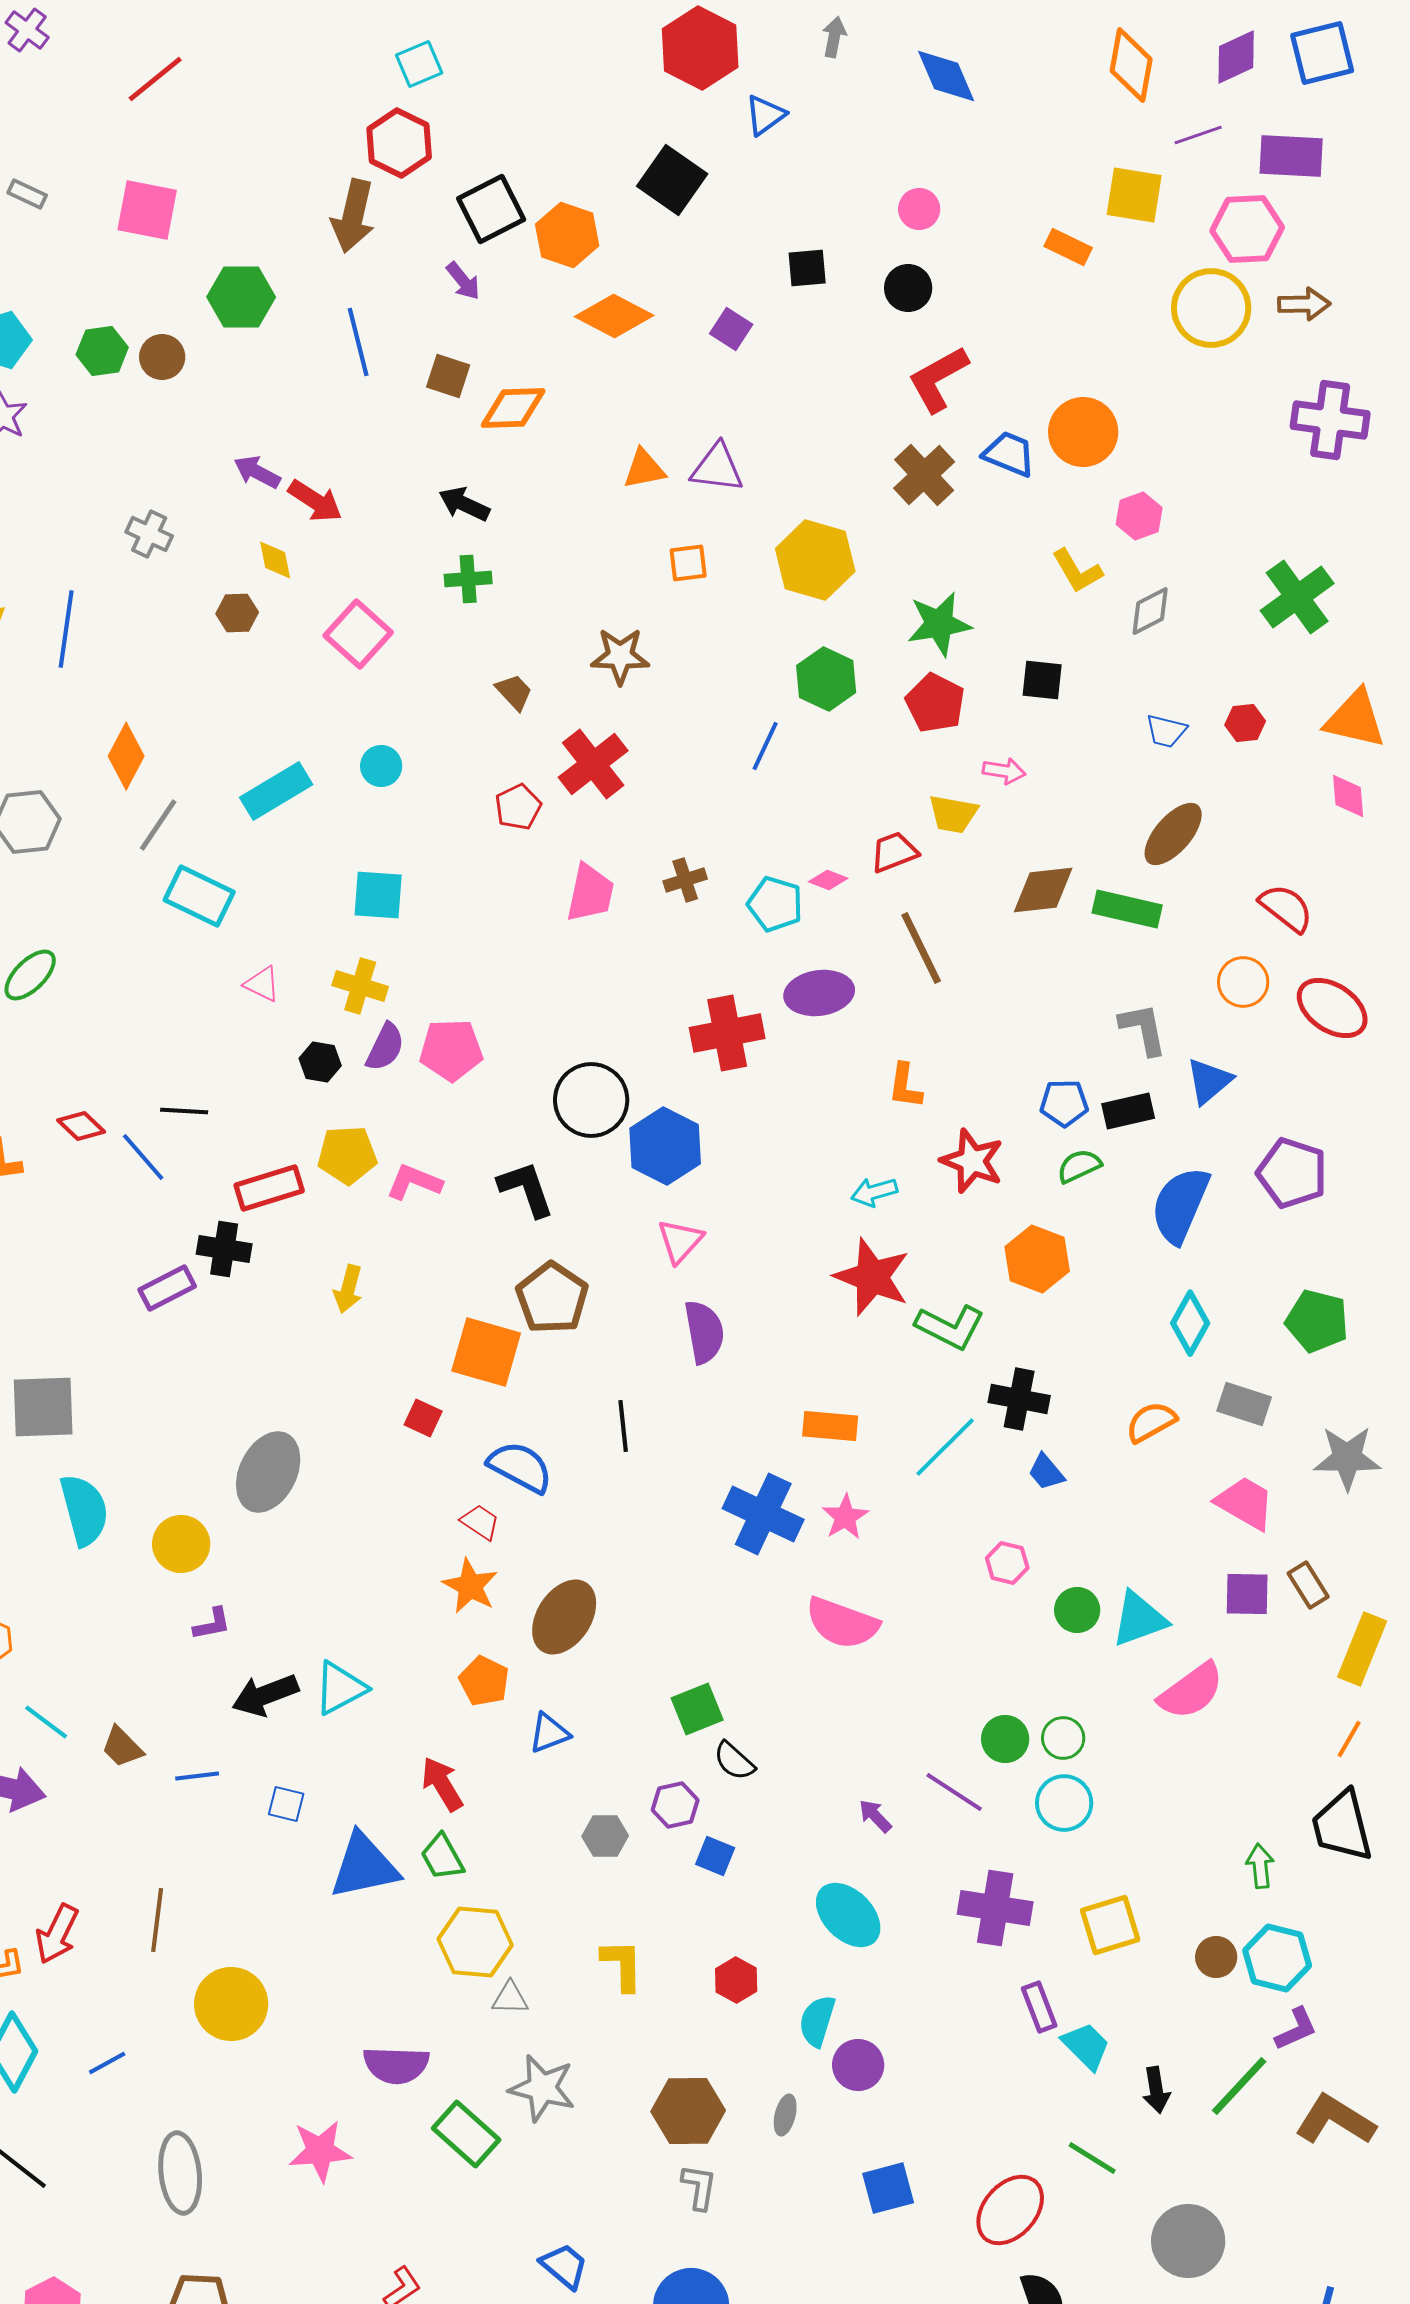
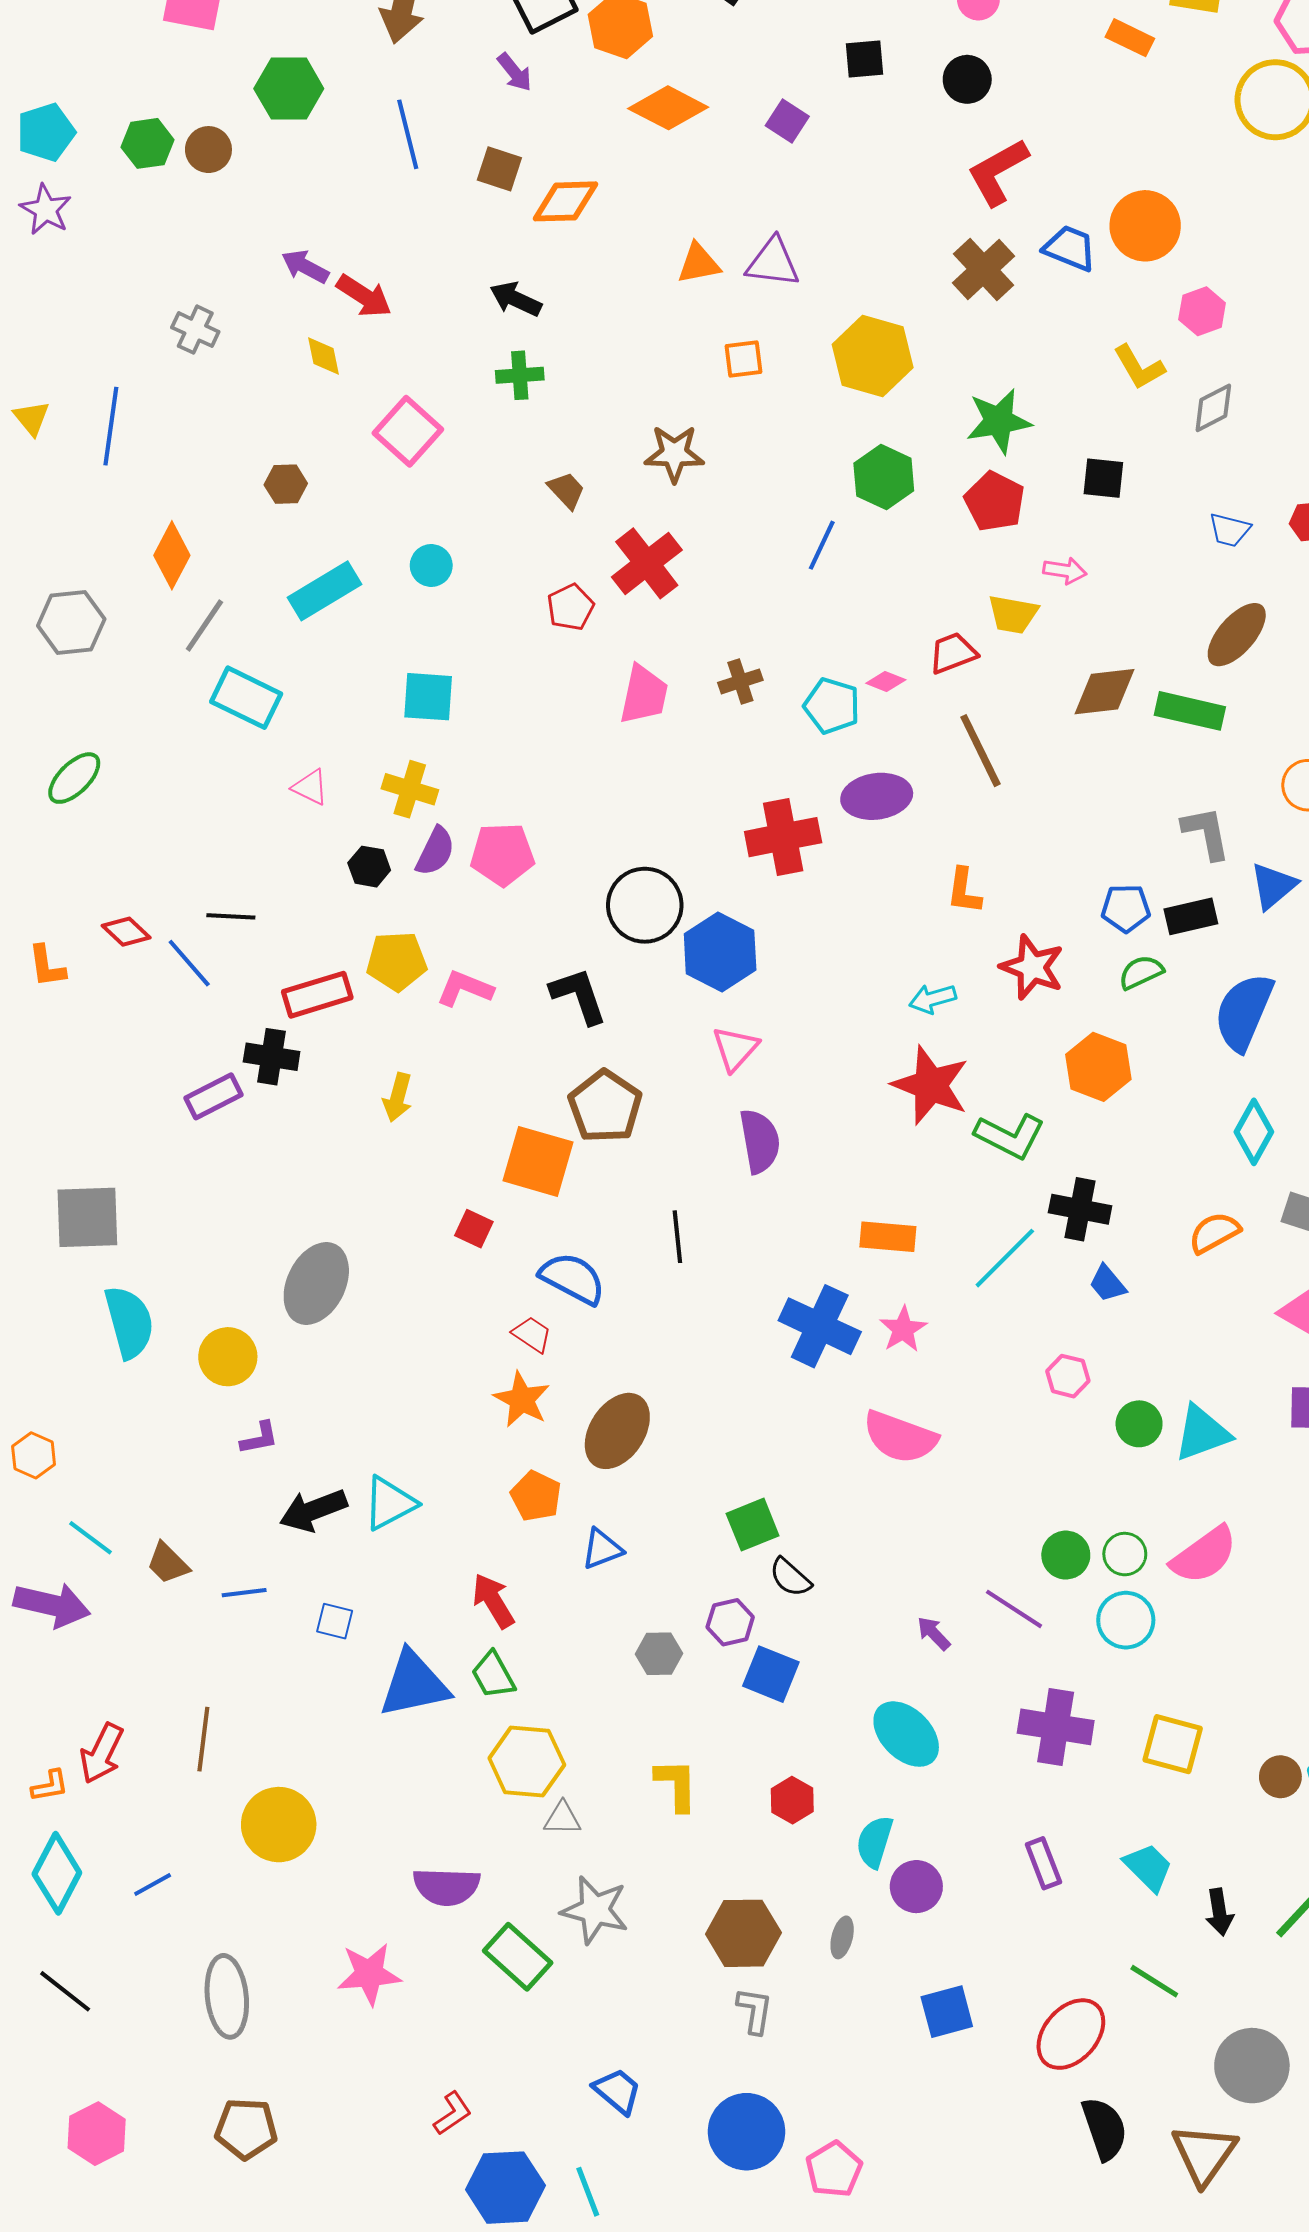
brown hexagon: (237, 613) -> (286, 484), moved
pink semicircle: (1191, 1691) -> (1204, 1555), moved
blue square: (715, 1856) -> (771, 1674), size x1.4
yellow square: (1110, 1925) -> (1173, 1744), turned 32
purple rectangle: (1039, 2007) -> (1043, 1863), moved

